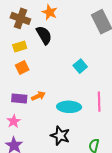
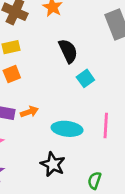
black semicircle: (44, 35) -> (68, 51), moved

